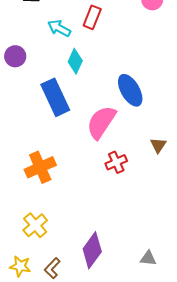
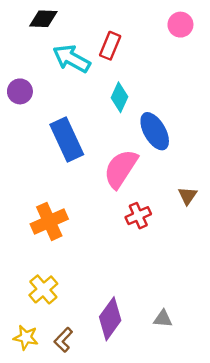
cyan arrow: (59, 28) -> (71, 59), size x1.4
cyan diamond: (75, 61) -> (120, 97), moved
gray triangle: (148, 258) -> (163, 319), moved

